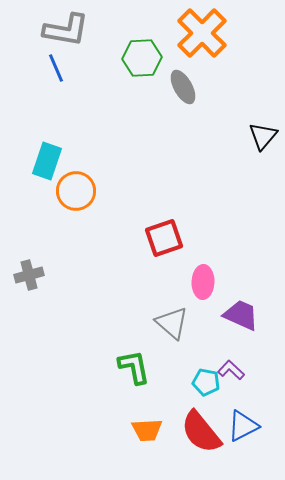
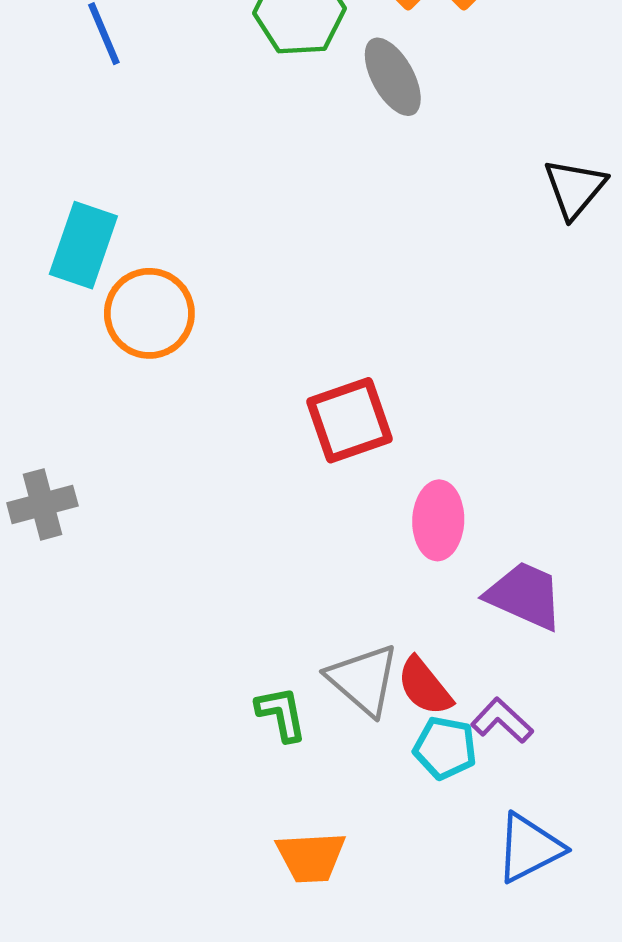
gray triangle: (172, 323) -> (363, 680), moved
green L-shape: (134, 367) -> (281, 714), size x0.7
red semicircle: (201, 432) -> (425, 686), moved, size x0.6

